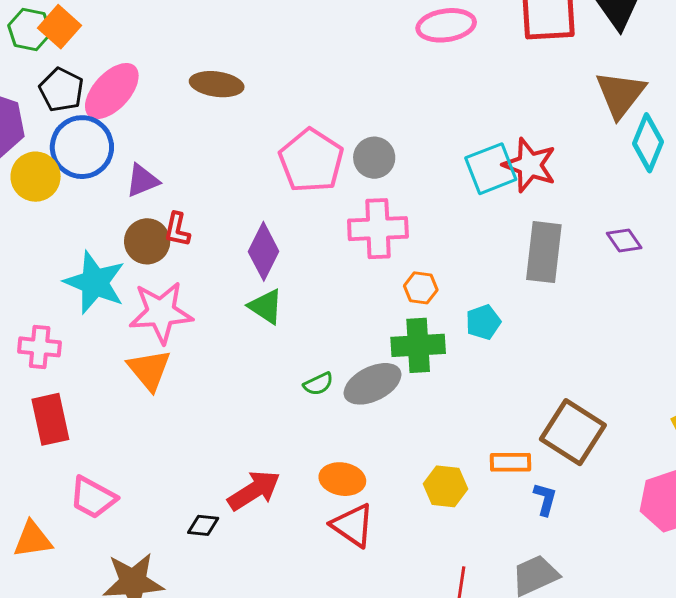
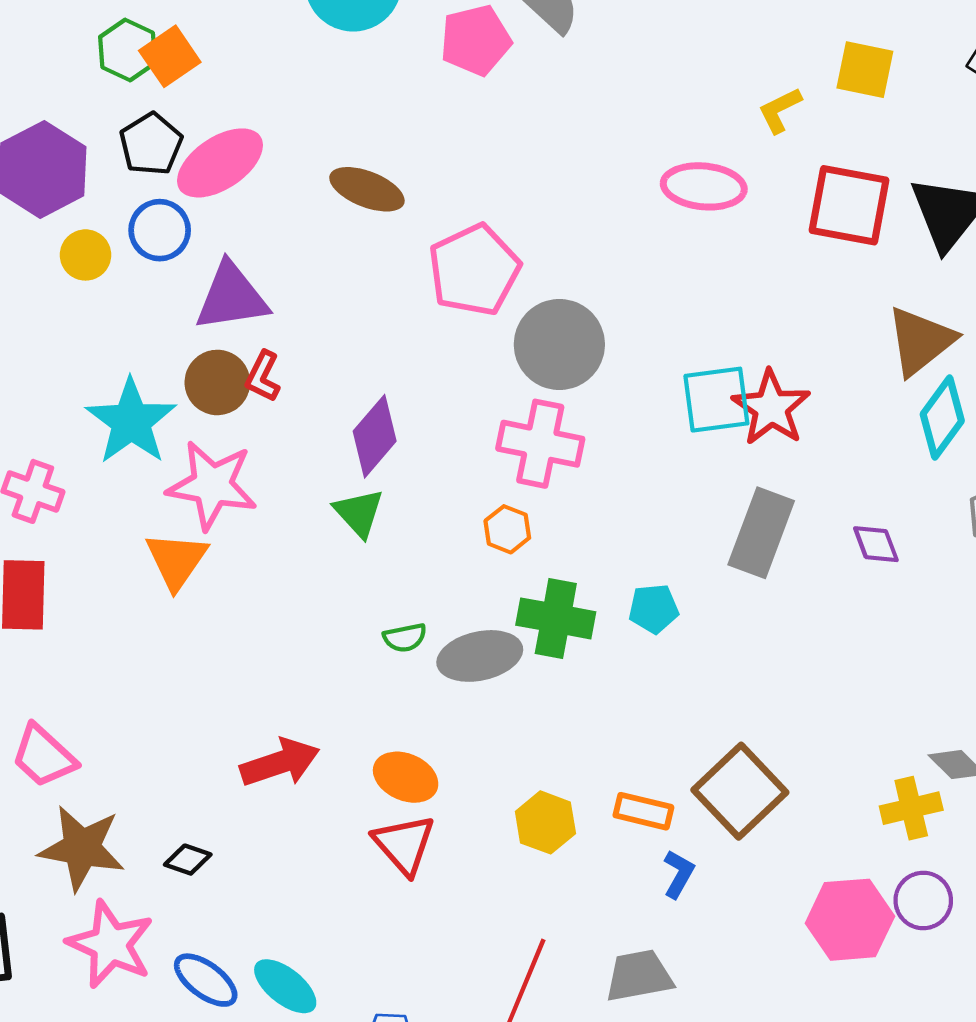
blue circle: (82, 147) -> (160, 230), size x0.7
gray circle: (374, 158) -> (559, 344), size x1.5
pink pentagon: (311, 161) -> (474, 270), moved
yellow circle: (36, 177) -> (86, 255), size x0.7
purple triangle: (142, 181) -> (232, 297), size x1.5
orange hexagon: (421, 288) -> (507, 529), moved
pink trapezoid: (93, 498) -> (44, 756), moved
black diamond: (203, 525) -> (188, 860), moved

